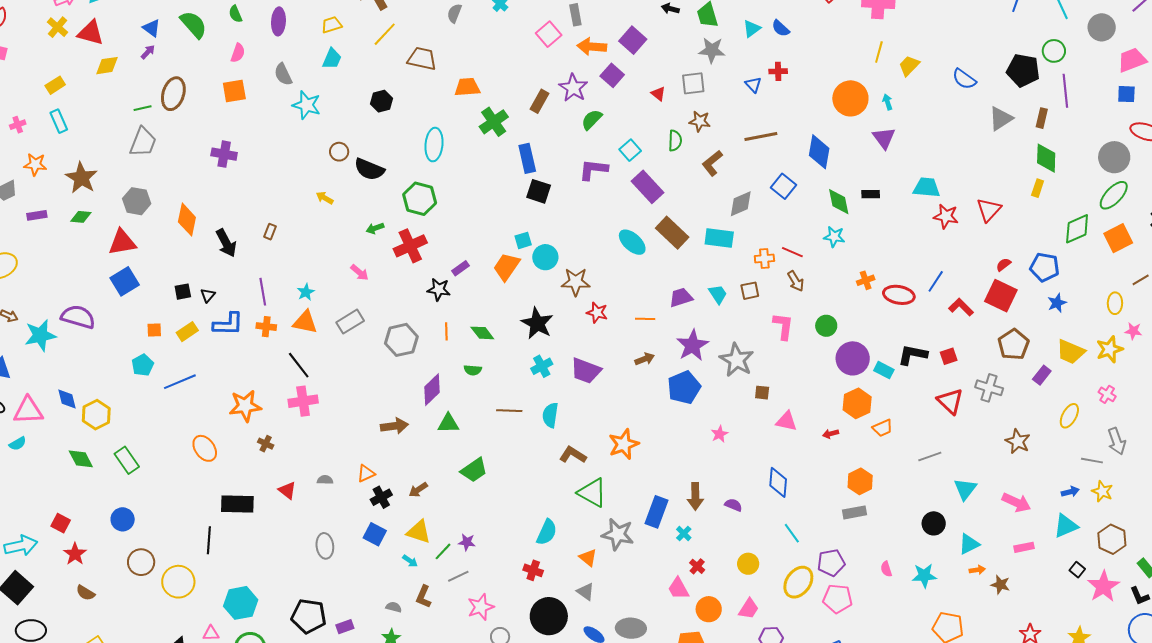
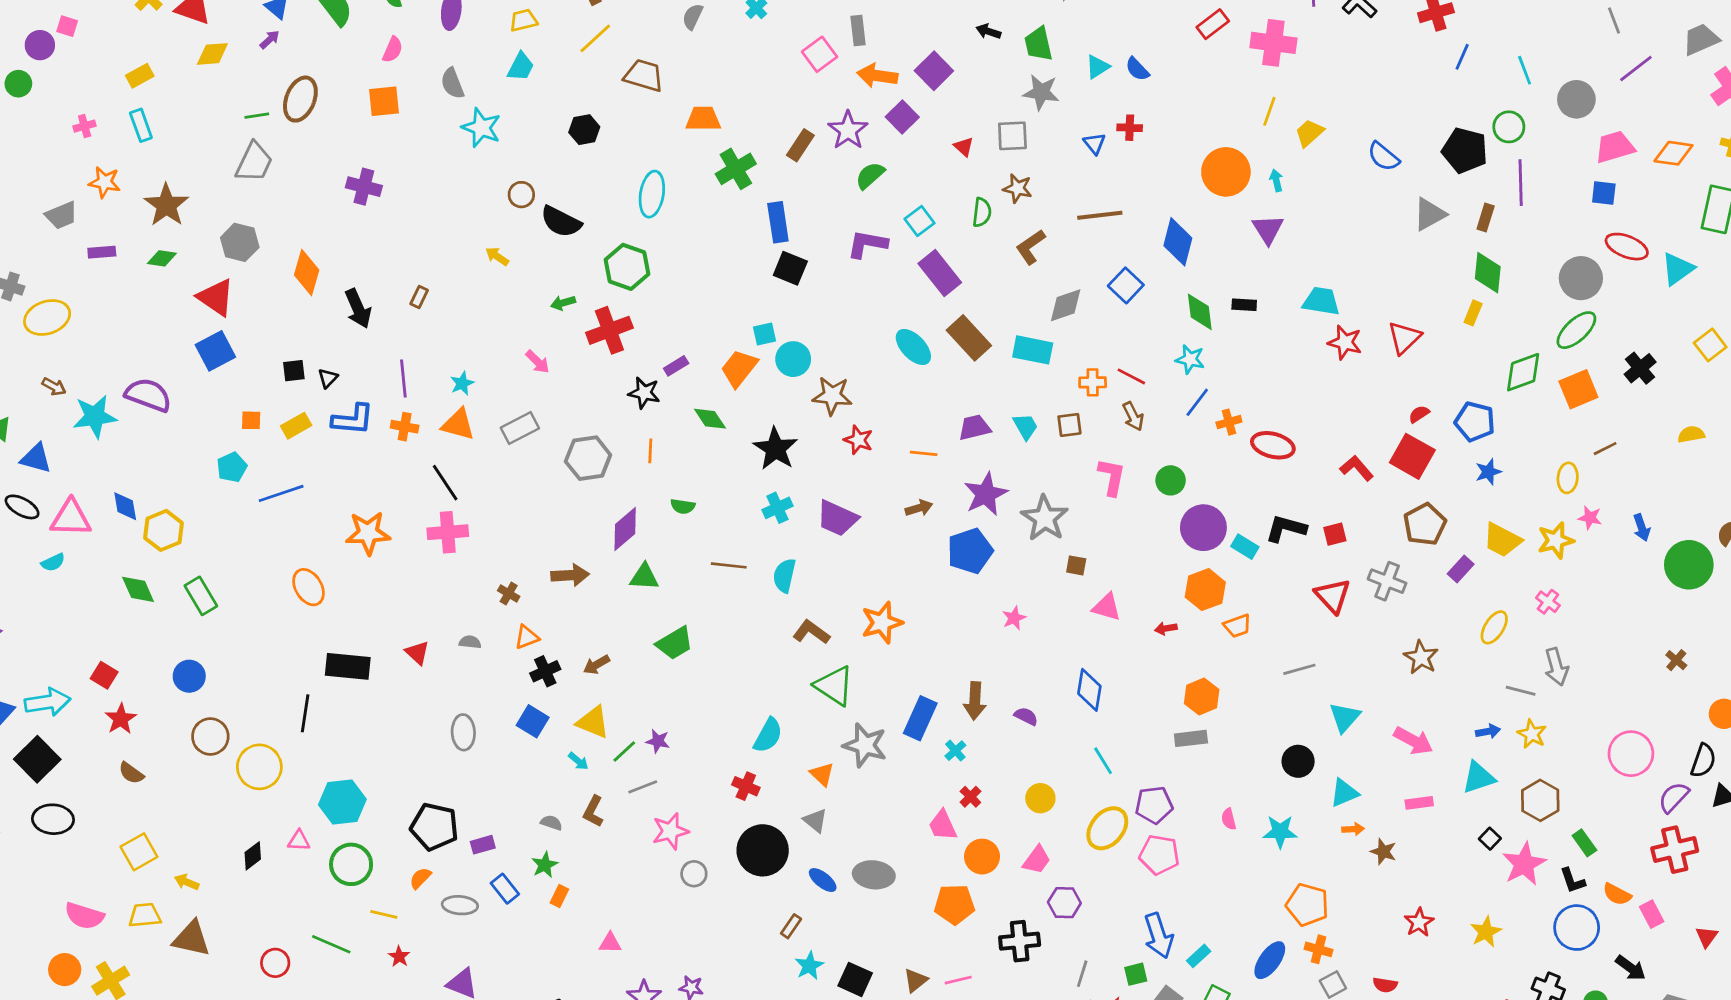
red triangle: (122, 242) -> (216, 297), turned 40
blue line: (936, 281) -> (1197, 402), moved
green diamond: (482, 333) -> (710, 419), moved
brown cross: (266, 444) -> (509, 594), moved

